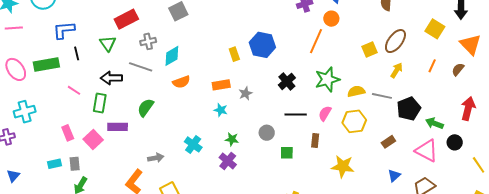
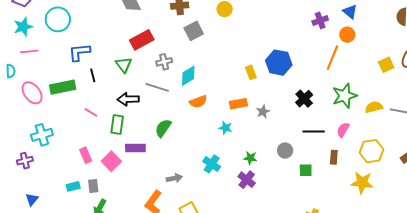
cyan star: (221, 110) -> (225, 128), moved
yellow hexagon: (354, 121) -> (371, 151), moved

